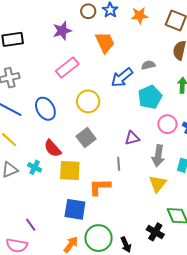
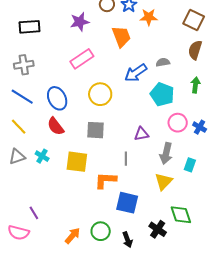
orange star: (140, 15) -> (149, 17), moved
cyan pentagon: (150, 97) -> (162, 94), turned -30
gray square: (86, 138) -> (96, 130), turned 36
red semicircle: (53, 148) -> (56, 126), moved
blue square: (75, 209) -> (127, 203), moved
green circle: (99, 238) -> (101, 231), size x0.7

